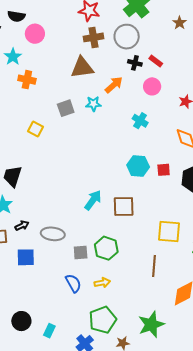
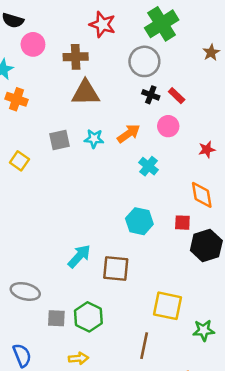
brown cross: (93, 37) -> (76, 57), moved
orange arrow: (114, 85) -> (129, 134), moved
red square: (164, 170) -> (182, 223), moved
blue semicircle: (73, 283) -> (22, 355), moved

